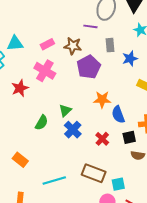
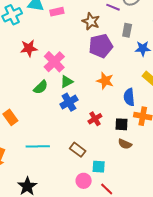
pink rectangle: (47, 44) -> (57, 12), moved
pink cross: (45, 71) -> (54, 62), moved
blue semicircle: (118, 115) -> (129, 97), moved
brown rectangle: (94, 173) -> (78, 150), size x0.7

